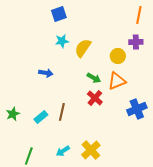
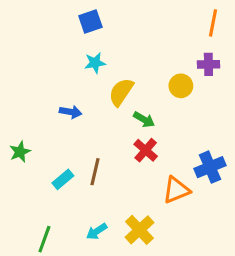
yellow semicircle: (83, 48) -> (121, 92), moved
orange triangle: (117, 81) -> (176, 190), moved
green star: (13, 114) -> (20, 152), moved

